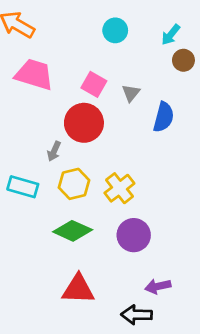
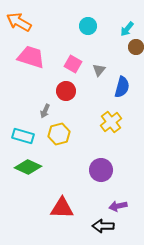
red circle: (84, 123) -> (66, 91), size x0.7
yellow cross: (119, 188) -> (111, 122), moved
green diamond: (73, 231) -> (28, 167), moved

